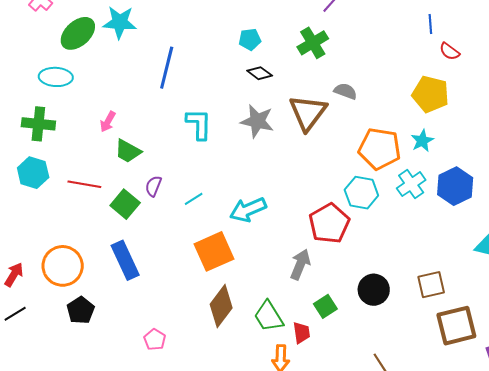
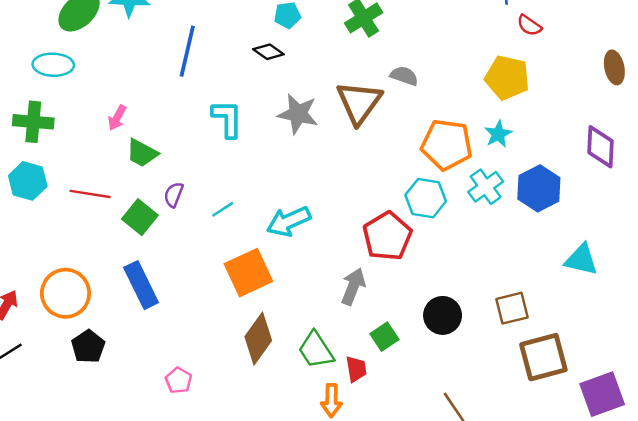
black diamond: (260, 73) -> (268, 52), moved

